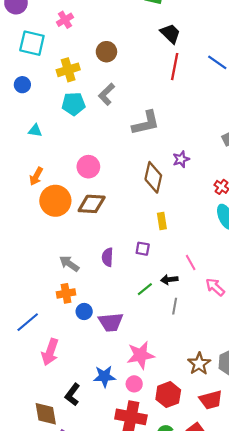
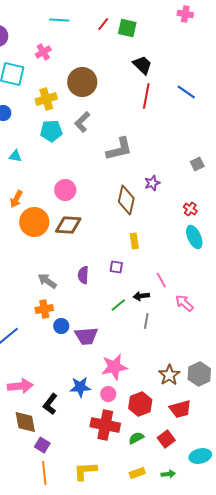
brown circle: (106, 52) -> (82, 82), size x1.5
pink arrow: (50, 352) -> (20, 386), moved, turned -115

